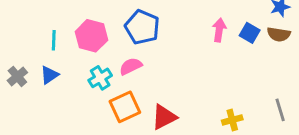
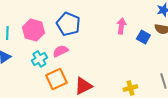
blue square: (250, 33) -> (143, 37), moved

